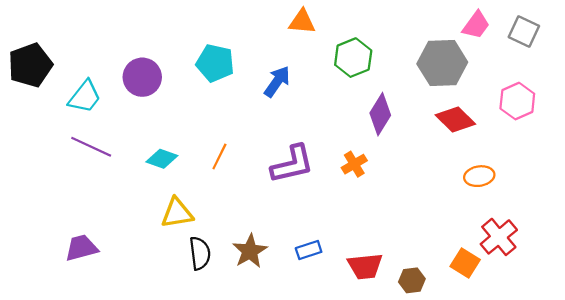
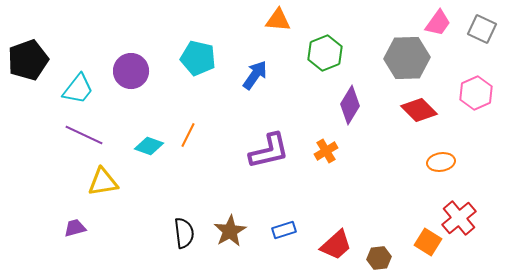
orange line: (219, 157) -> (188, 135), moved
yellow triangle: (177, 213) -> (103, 182), moved
purple trapezoid: (81, 248) -> (75, 228), size x0.7
red trapezoid: (365, 266) -> (336, 245), turned -36

